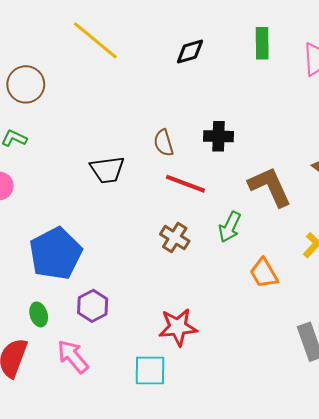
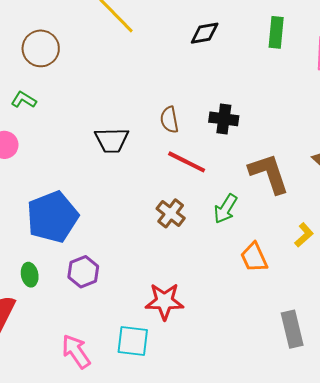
pink arrow: (73, 357) -> (76, 351), moved

